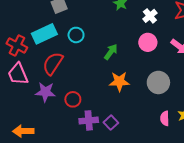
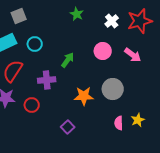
white cross: (150, 16) -> (112, 21), moved
orange star: (119, 81) -> (84, 96), moved
purple cross: (89, 120) -> (47, 80), moved

